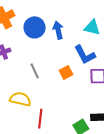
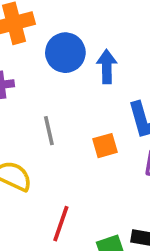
red line: (40, 119) -> (61, 224), moved

